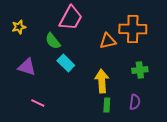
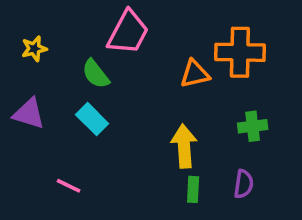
cyan rectangle: (66, 63) -> (92, 119), moved
purple triangle: (27, 67) -> (29, 114), moved

